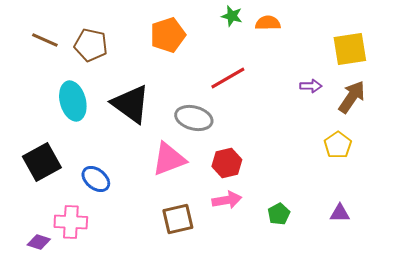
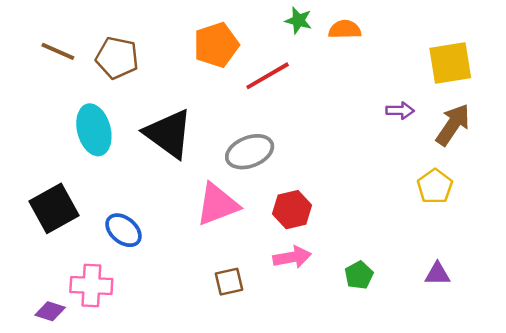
red line: (228, 78) -> (268, 76), moved
gray ellipse: (194, 118) -> (250, 152), turned -36
brown square: (178, 219) -> (229, 282), size x0.7

